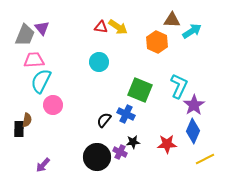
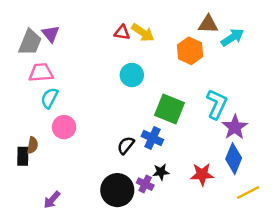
cyan circle: (99, 62) -> (132, 75), moved
cyan semicircle: (41, 81) -> (49, 98), size x0.7

